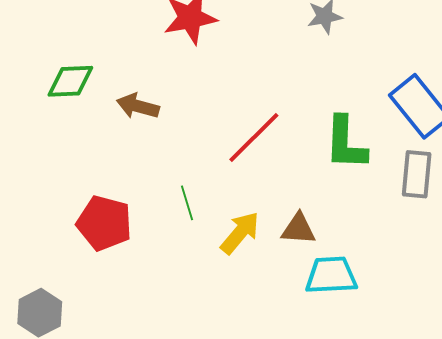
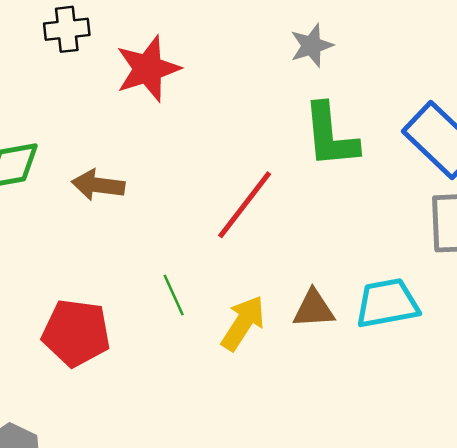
green L-shape: (346, 143) -> (330, 136), moved
cyan trapezoid: (331, 275) -> (387, 303), moved

